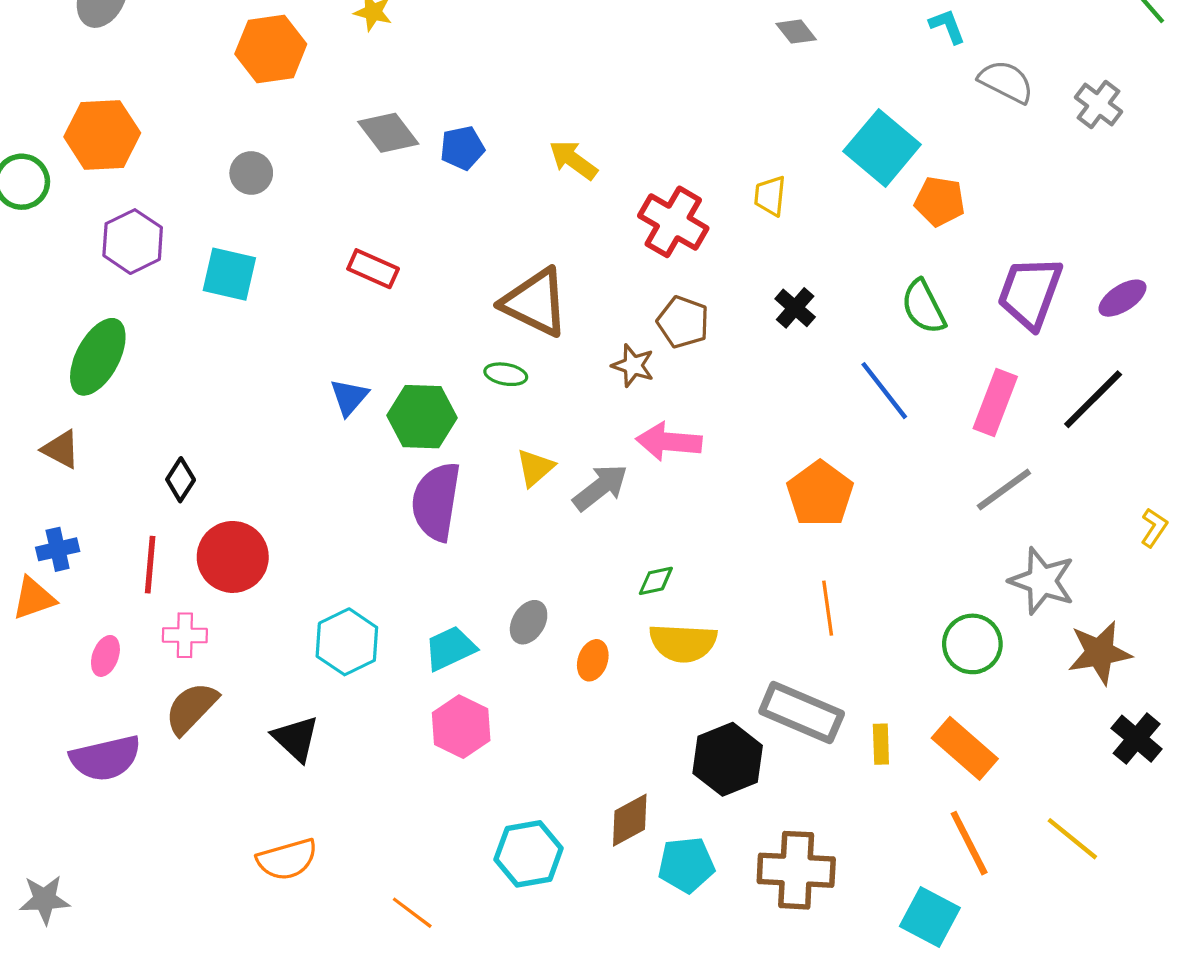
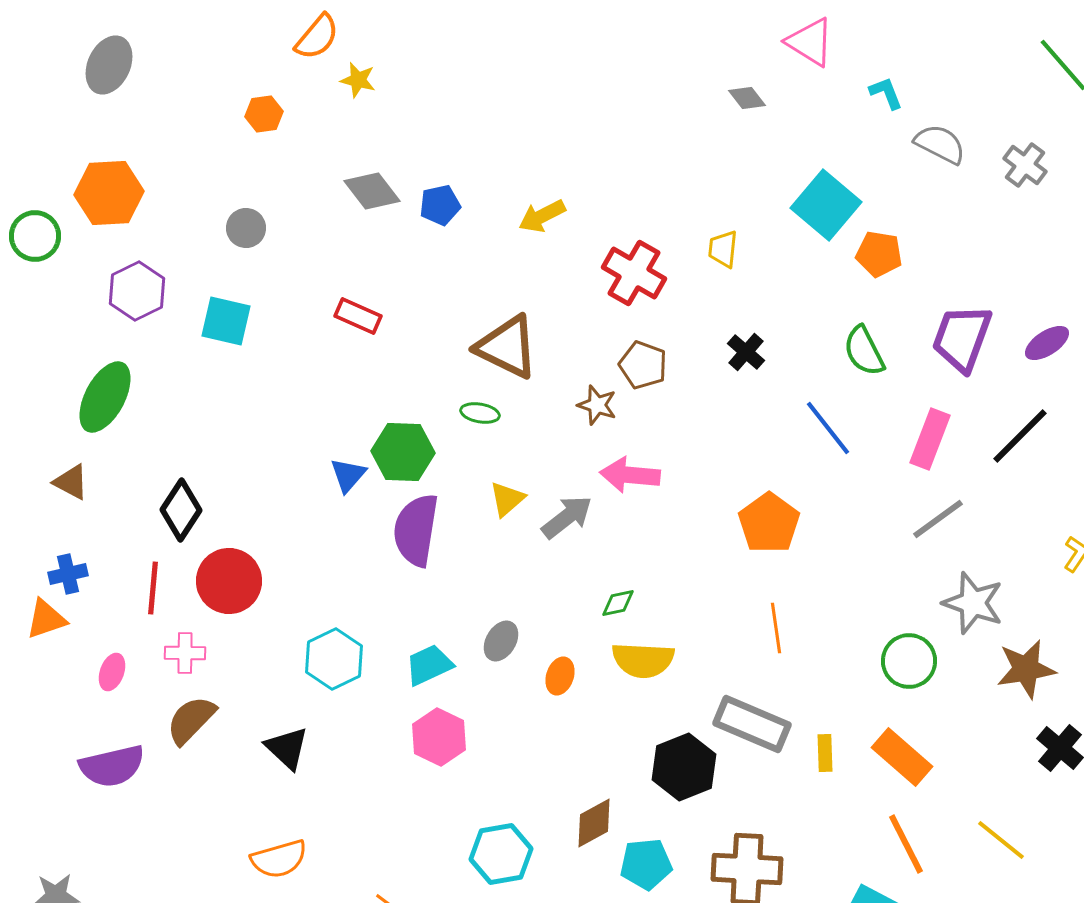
orange hexagon: (271, 49) -> (264, 114), size x0.6
yellow arrow: (573, 160) -> (542, 216), turned -63
blue triangle: (349, 397) -> (348, 475), moved
black diamond: (181, 480) -> (181, 510), size x1.5

